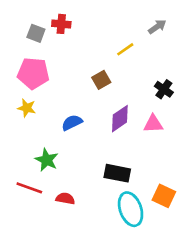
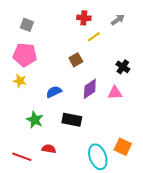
red cross: (61, 24) -> (84, 18), moved
black rectangle: (117, 173) -> (72, 120), moved
red line: (29, 188) -> (22, 157), moved

